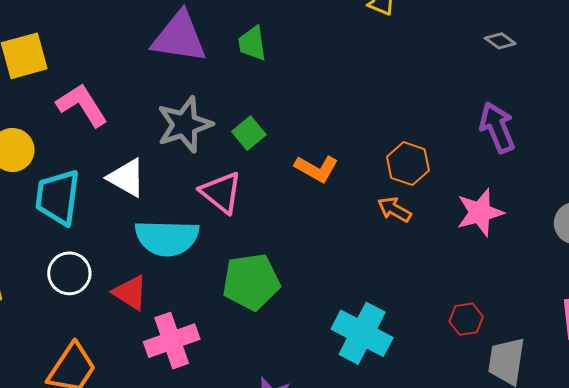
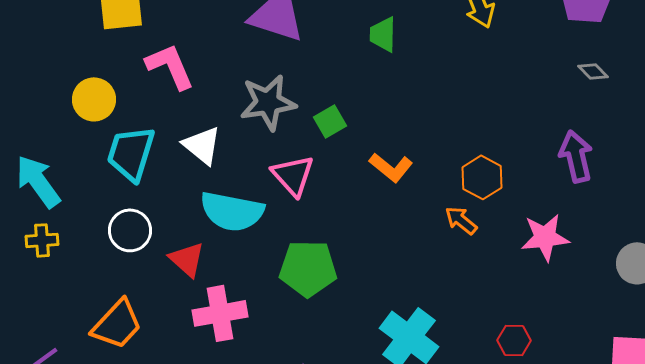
green trapezoid: (252, 43) -> (383, 34), moved

